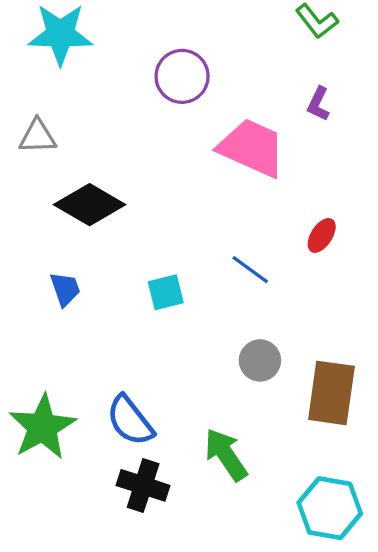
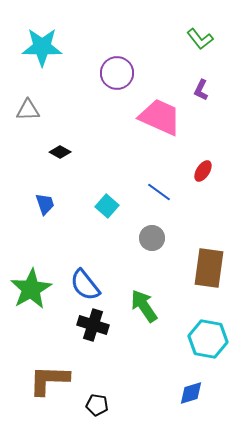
black diamond: (90, 205) -> (60, 152), size x0.5
cyan square: (166, 292) -> (107, 206), turned -35
gray circle: (260, 360) -> (152, 238), moved

